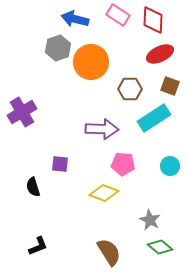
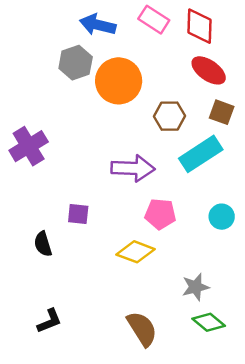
red ellipse: (160, 54) -> (209, 70), turned 60
gray star: (150, 220) -> (196, 287), turned 30

